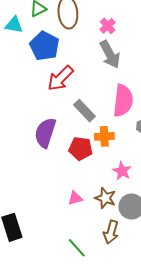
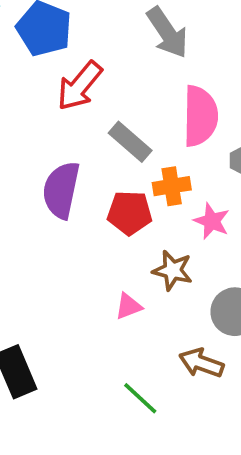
pink star: (122, 171) -> (212, 221), moved
brown star: (105, 198) -> (173, 270), moved
brown arrow: (111, 232) -> (201, 363), turned 100

